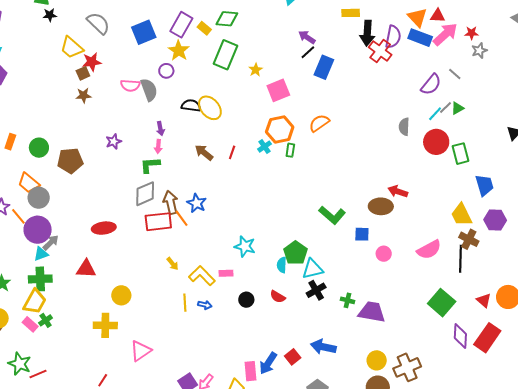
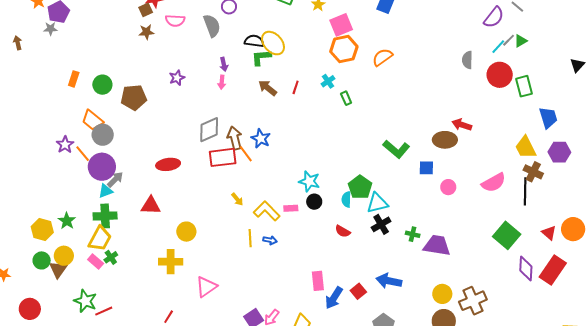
pink semicircle: (130, 85) -> (175, 21), moved
orange hexagon: (280, 129) -> (344, 49), moved
green rectangle: (290, 150) -> (346, 98), moved, turned -32
green L-shape: (150, 165) -> (261, 57), moved
black circle: (246, 300) -> (314, 202), moved
pink rectangle: (251, 371) -> (318, 281), moved

